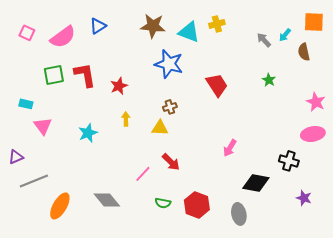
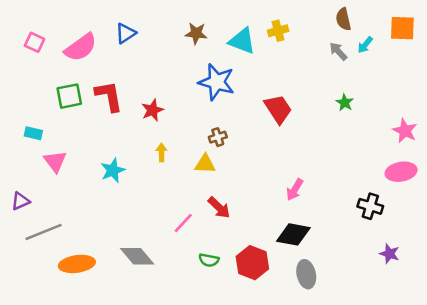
brown star: (153, 26) -> (196, 33), size x0.7
brown semicircle: (304, 52) -> (343, 19), moved
black diamond: (256, 183) -> (293, 234), moved
orange ellipse: (60, 206) -> (77, 264), turned 52

